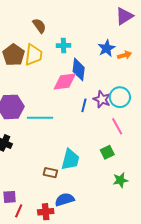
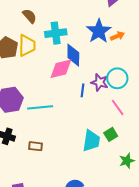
cyan cross: (63, 46) -> (56, 33), size x1.5
blue star: (107, 48) -> (99, 31), size x1.4
cyan trapezoid: (70, 160) -> (91, 141), moved
brown rectangle: (50, 173) -> (36, 146), moved

